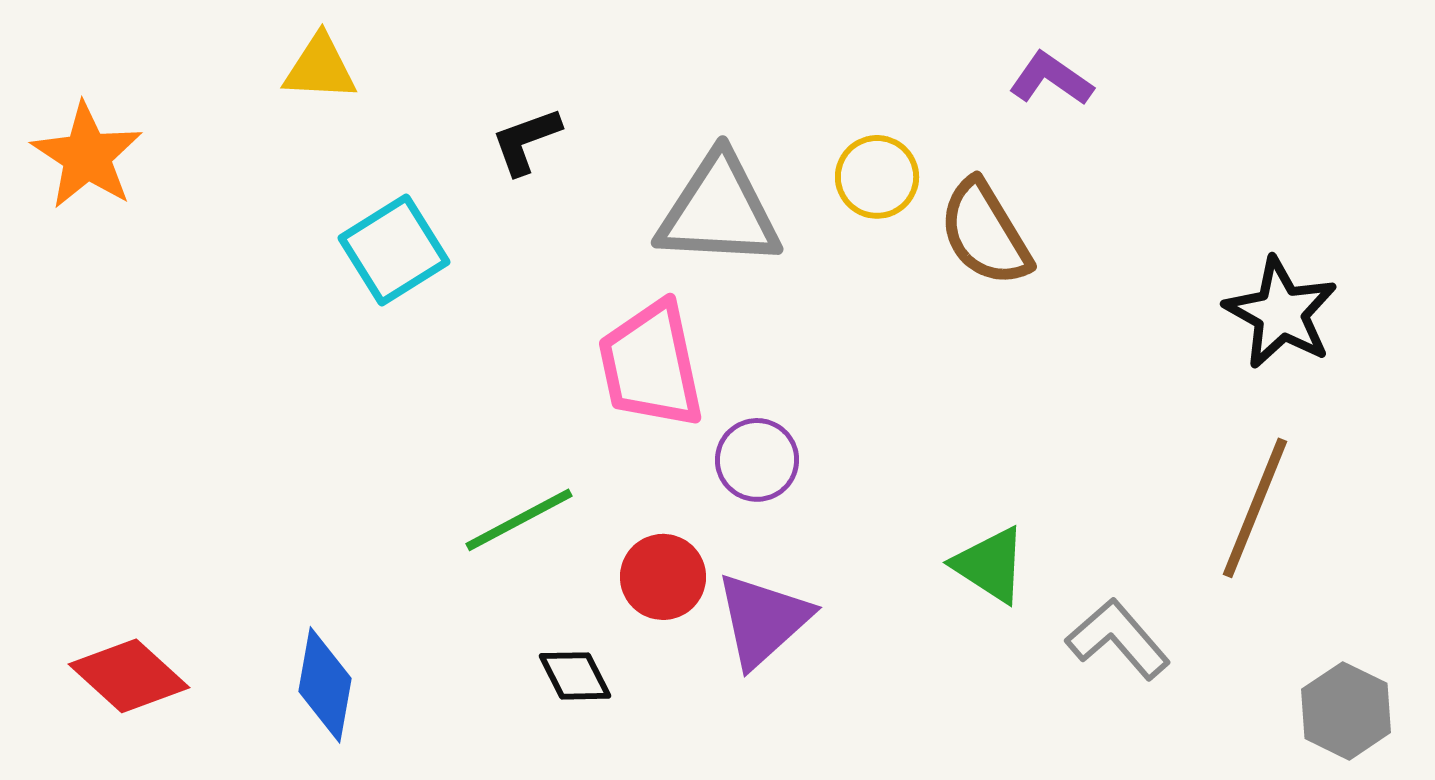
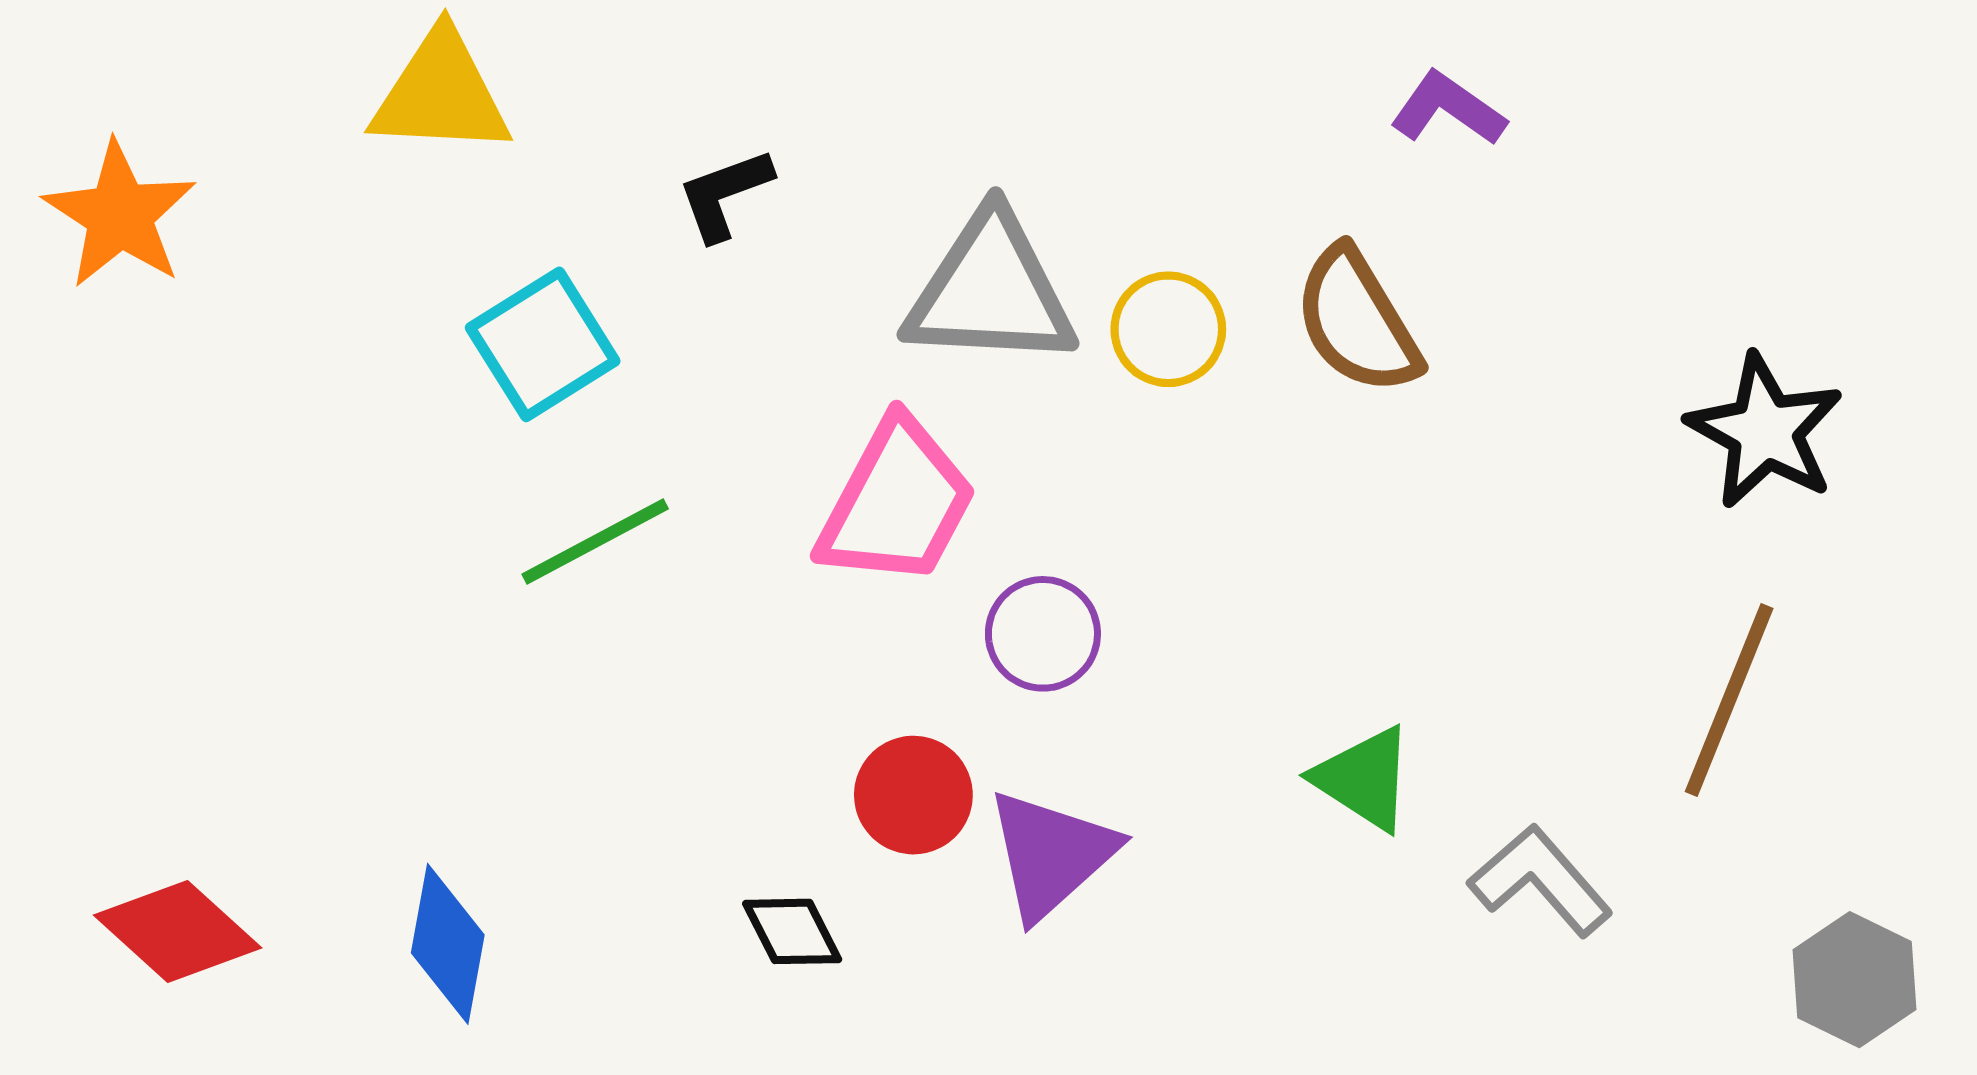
yellow triangle: (320, 68) -> (441, 94), size x1.4
yellow circle: (877, 177) -> (1168, 329), moved
pink trapezoid: (651, 365) -> (897, 503), turned -140
green line: (519, 520) -> (595, 542), moved

